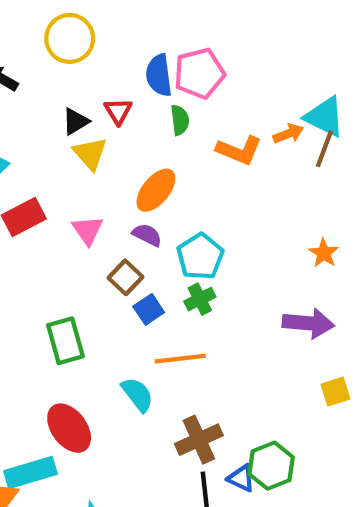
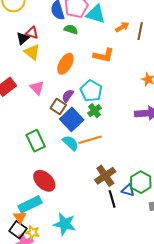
red triangle: (118, 111) -> (32, 33), moved, turned -32
cyan triangle: (325, 117) -> (96, 14), moved
green semicircle: (180, 120) -> (71, 29), turned -56
orange L-shape: (239, 150) -> (104, 55), moved
purple semicircle: (147, 235) -> (68, 96), moved, turned -72
blue square: (149, 309) -> (72, 119), size x1.6
cyan semicircle: (137, 394) -> (70, 143), moved

